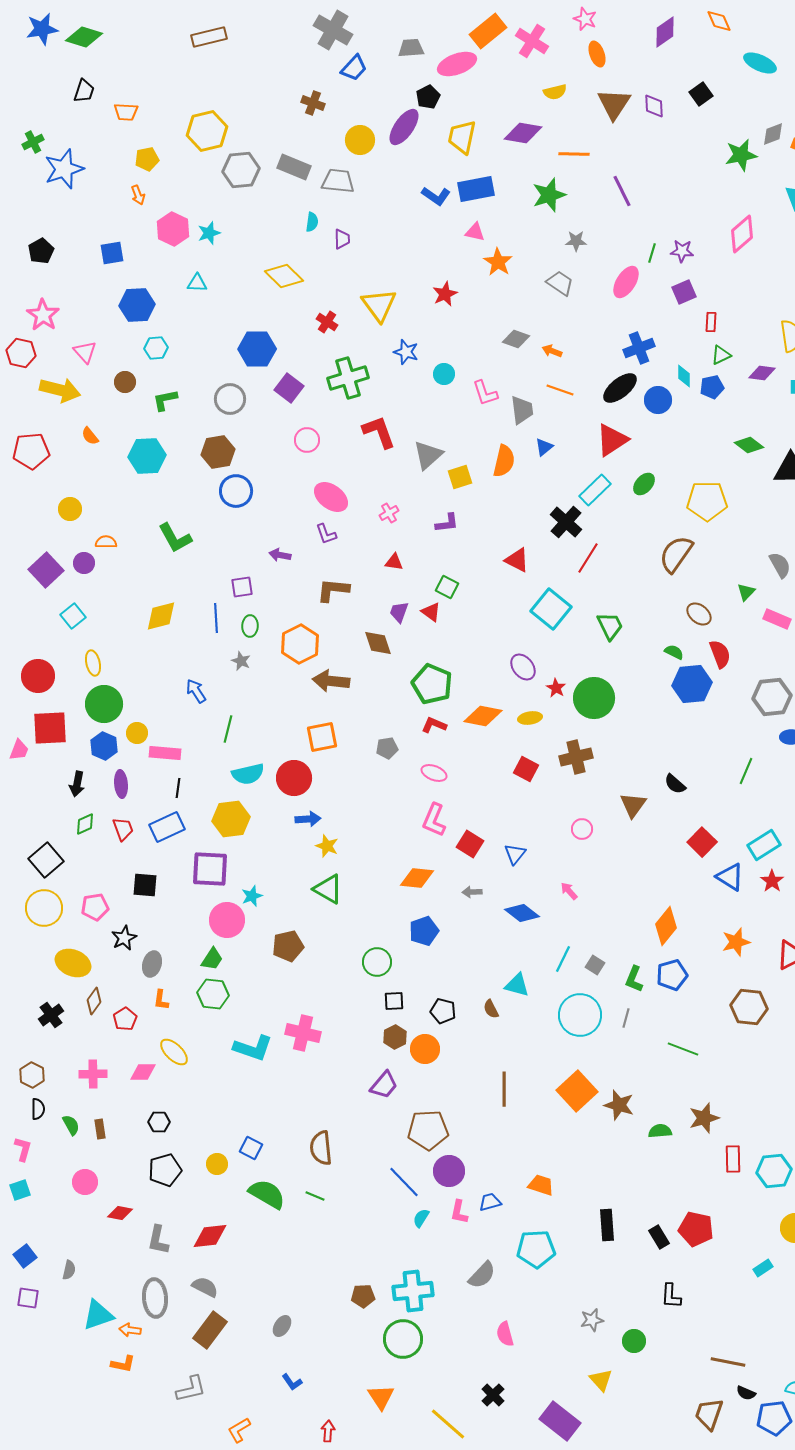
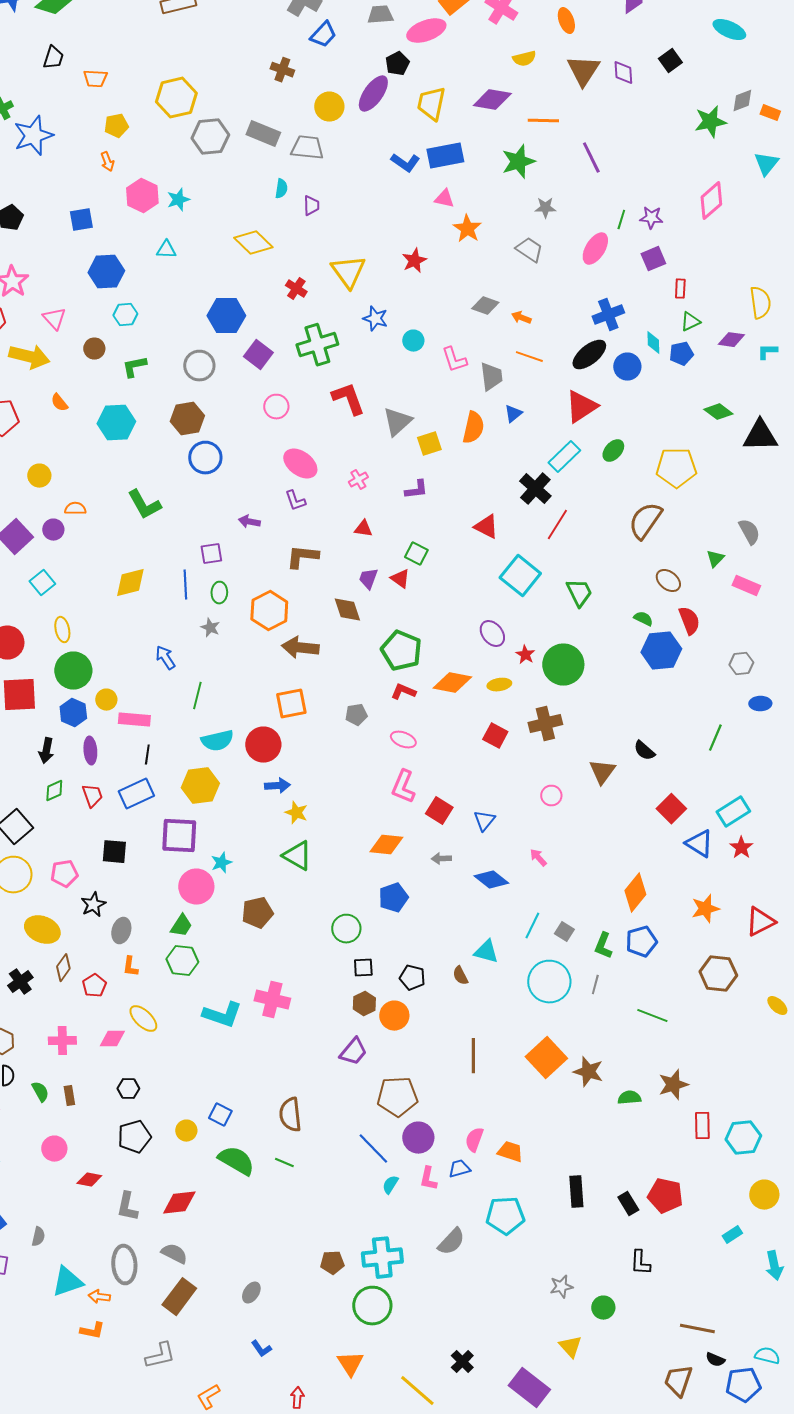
gray hexagon: (772, 697) -> (741, 664), size x0.6
pink semicircle: (505, 1334) -> (474, 1140), moved, turned 35

